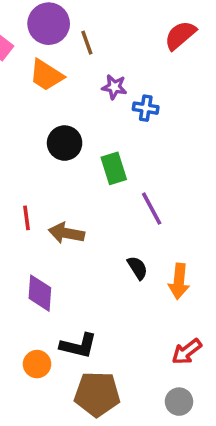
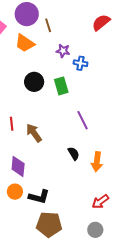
green rectangle: (114, 168) -> (61, 86), moved
brown arrow: (66, 233) -> (34, 133), turned 42
orange circle: (37, 364) -> (15, 192), moved

